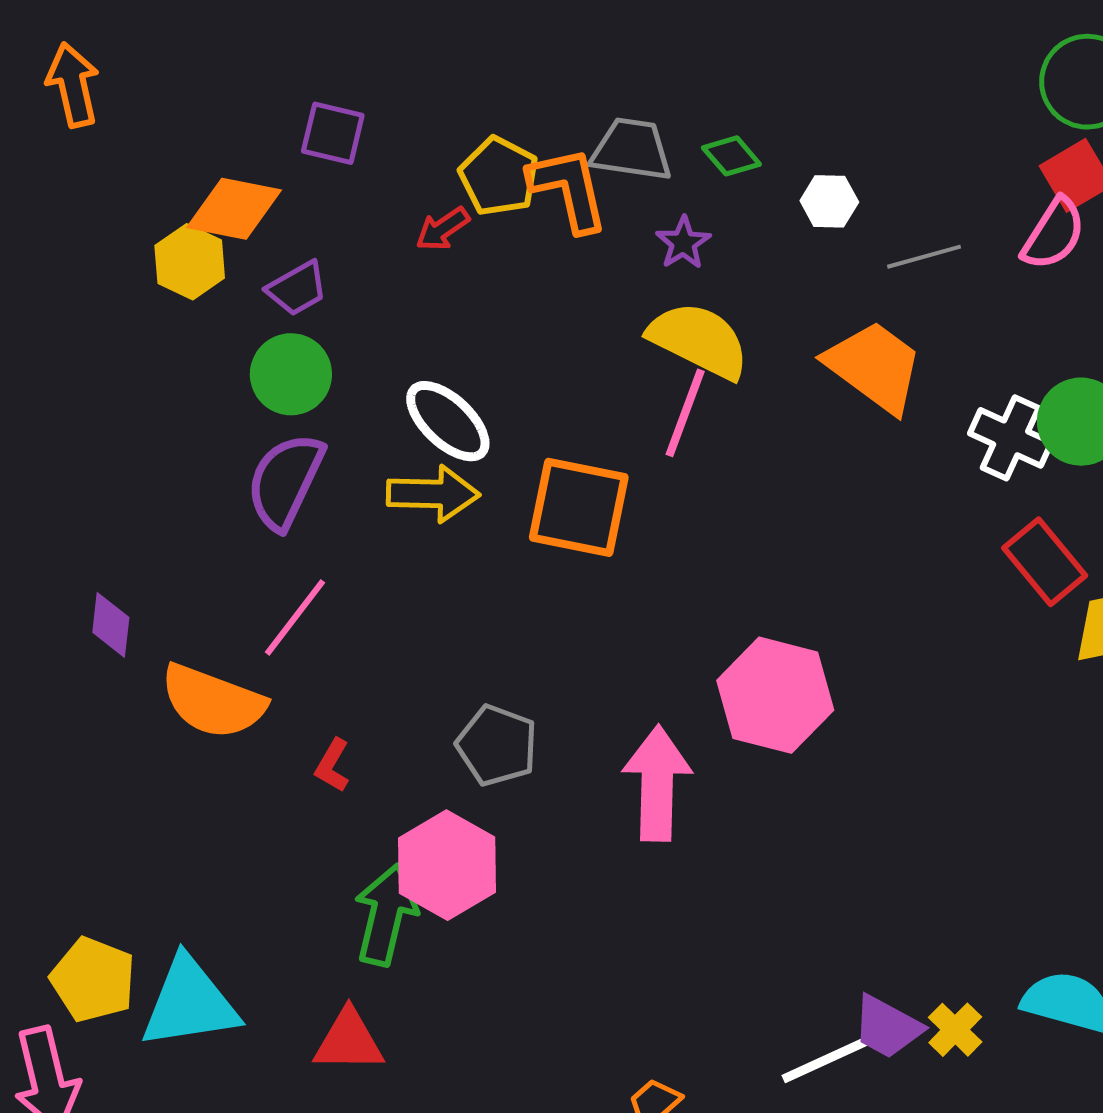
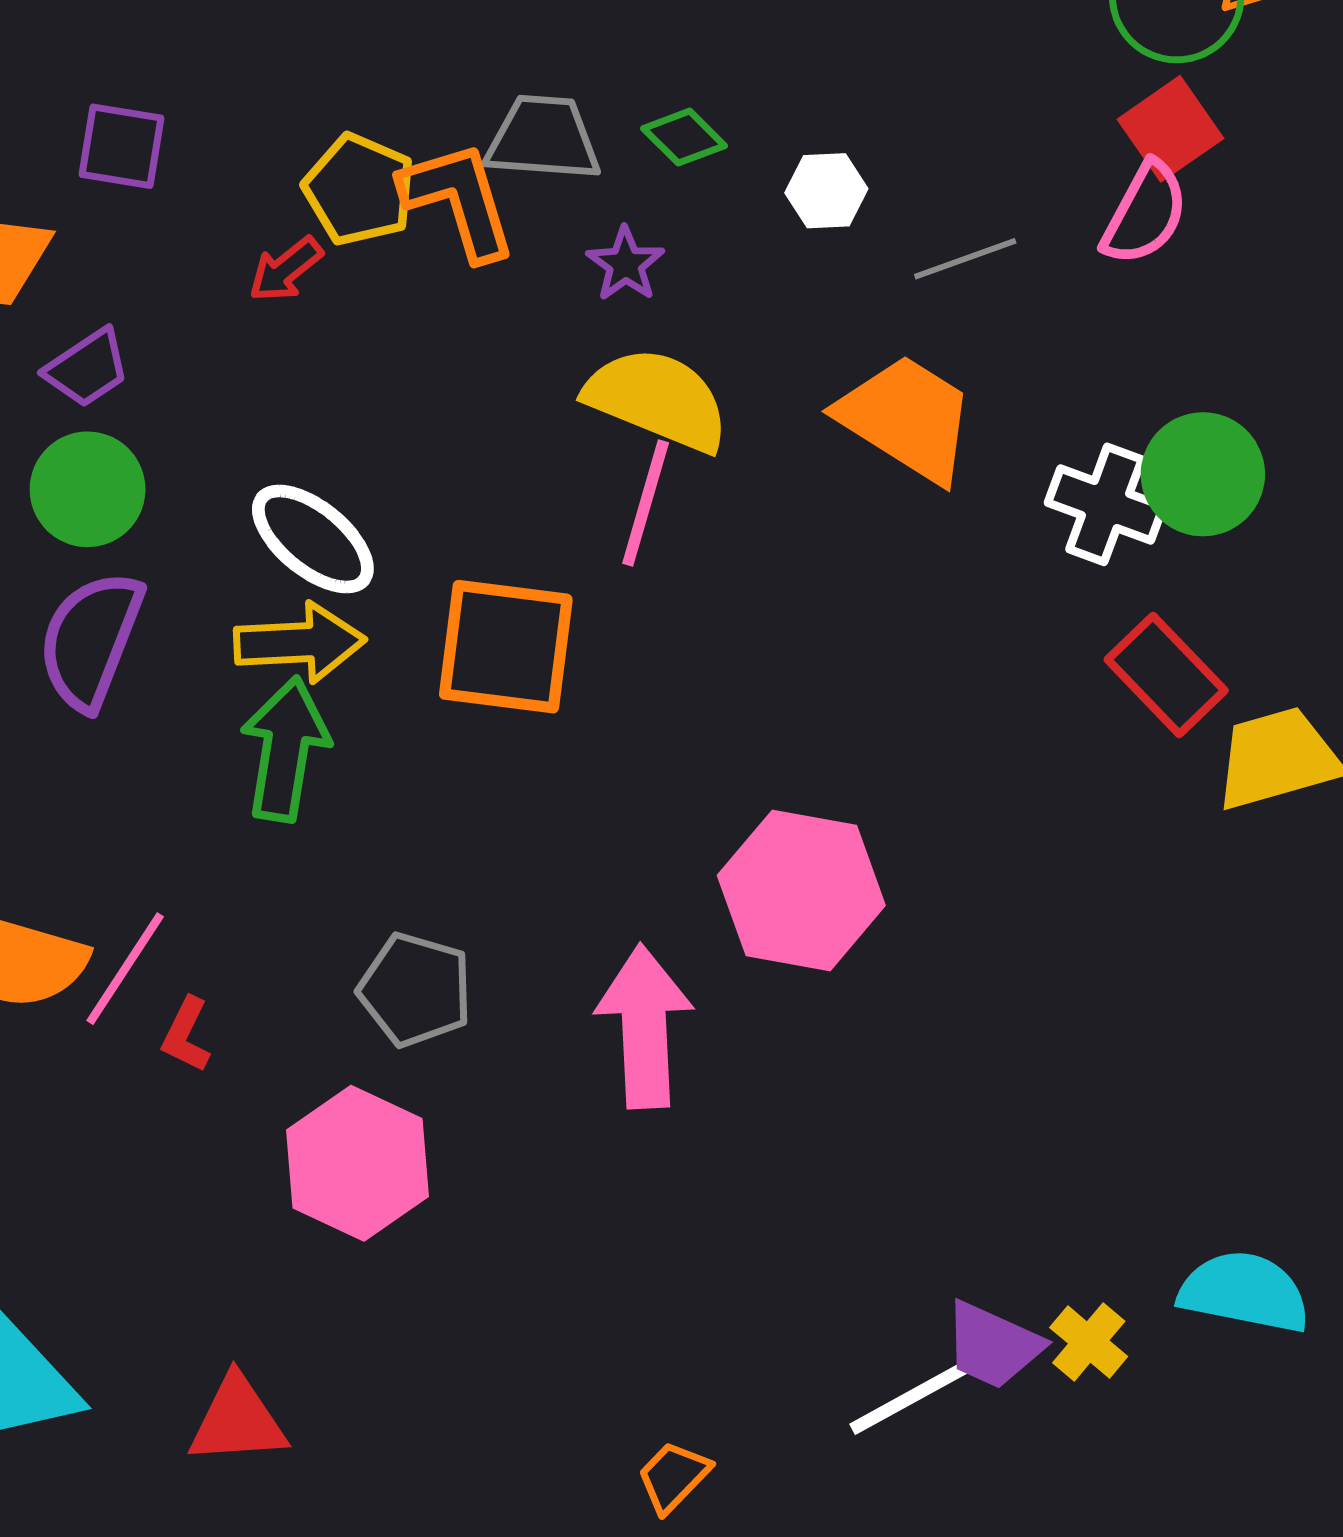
pink line: (295, 617) -> (125, 969), moved
green arrow: (386, 915) -> (285, 749), moved

